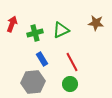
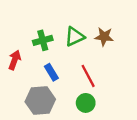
brown star: (96, 23) -> (104, 37), moved
red arrow: (12, 24) -> (15, 60), moved

